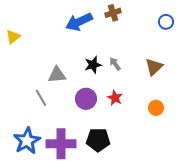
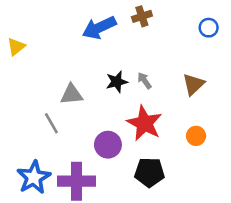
red star: (115, 98) -> (144, 123), size x1.8
purple circle: (86, 99) -> (108, 145), moved
black pentagon: (98, 140) -> (149, 172), moved

